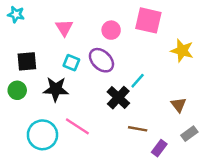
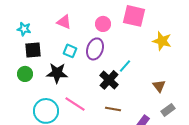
cyan star: (16, 14) -> (24, 29), moved
pink triangle: (64, 28) -> (64, 22), turned -35
purple ellipse: (101, 60) -> (95, 49), turned 65
brown line: (138, 129) -> (113, 109), moved

